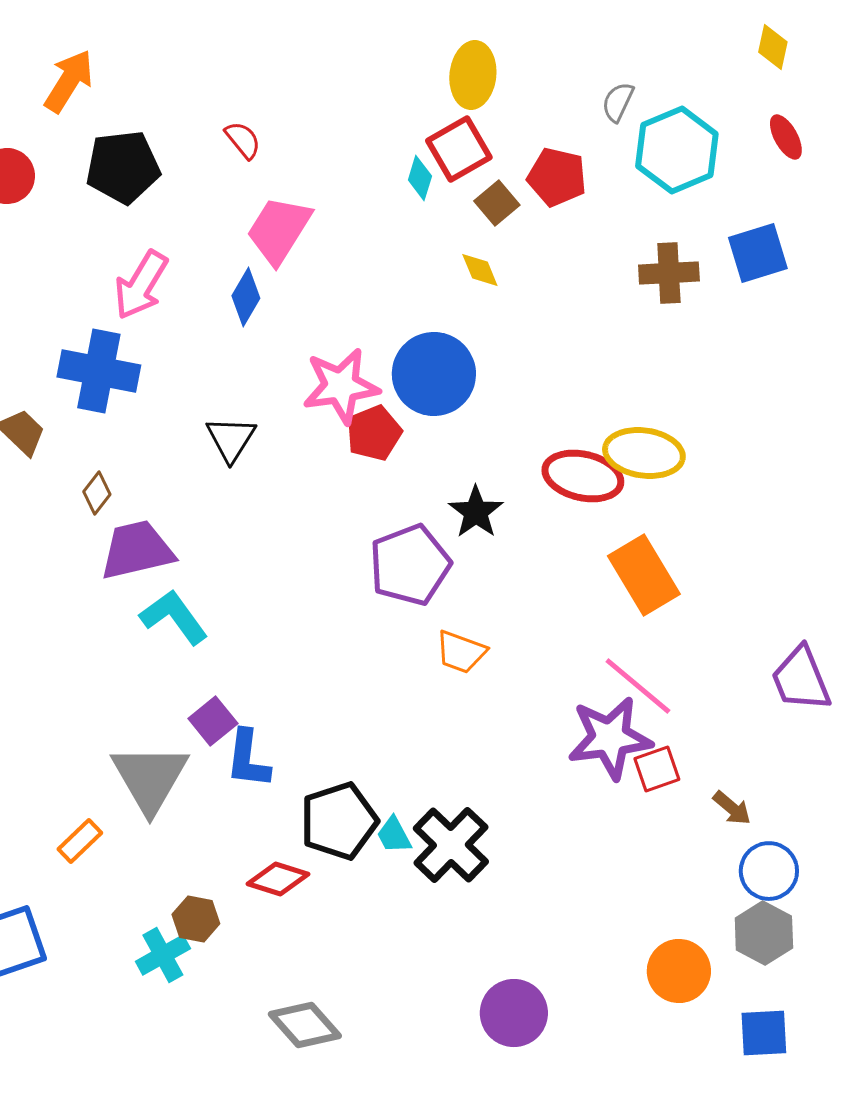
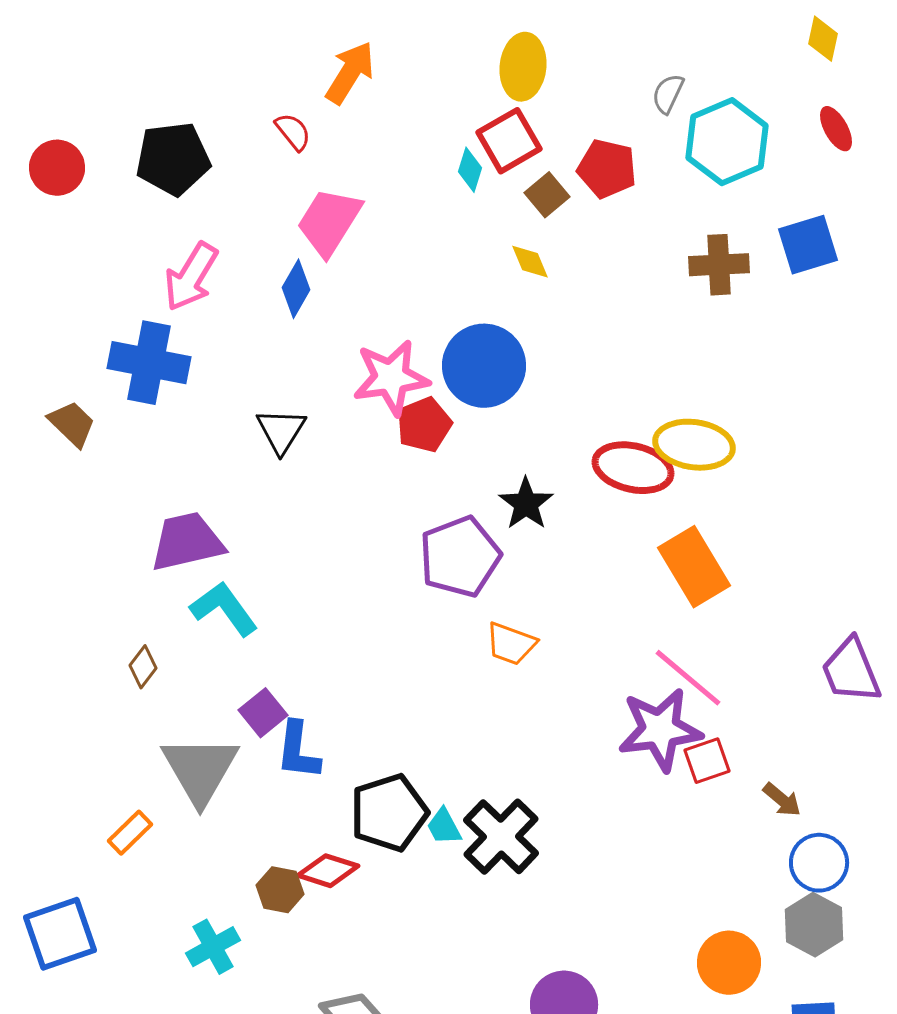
orange arrow: (69, 81) -> (350, 73), moved
brown diamond: (97, 493) -> (143, 667), moved
brown hexagon: (196, 919) -> (280, 890), moved

